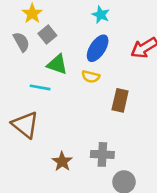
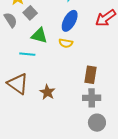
brown rectangle: (120, 100) -> (90, 75), moved
gray cross: (102, 154) -> (92, 98), moved
brown star: (62, 162) -> (47, 92), moved

